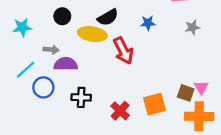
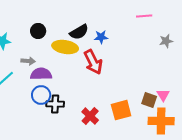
blue star: (148, 23) -> (101, 37), moved
gray star: (192, 27) -> (166, 41), moved
blue circle: (43, 87) -> (41, 95), moved

